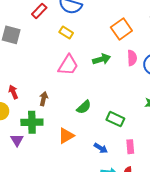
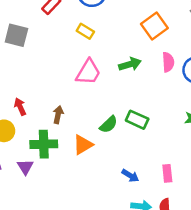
green rectangle: (115, 119) -> (137, 120), moved
orange triangle: (66, 136) -> (83, 145), moved

